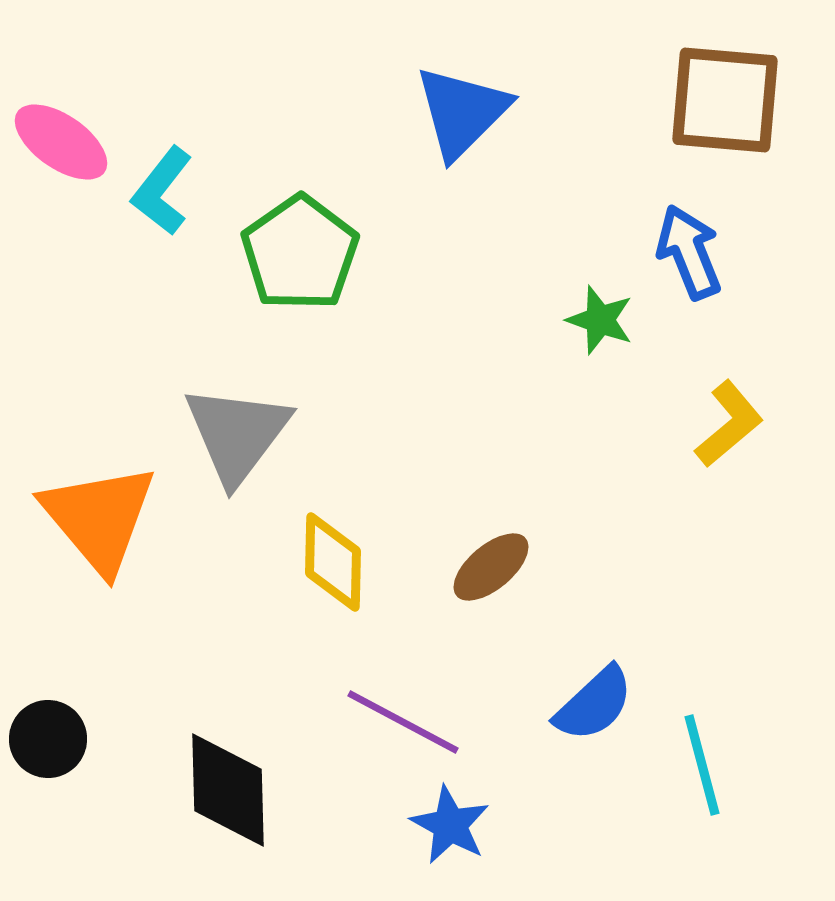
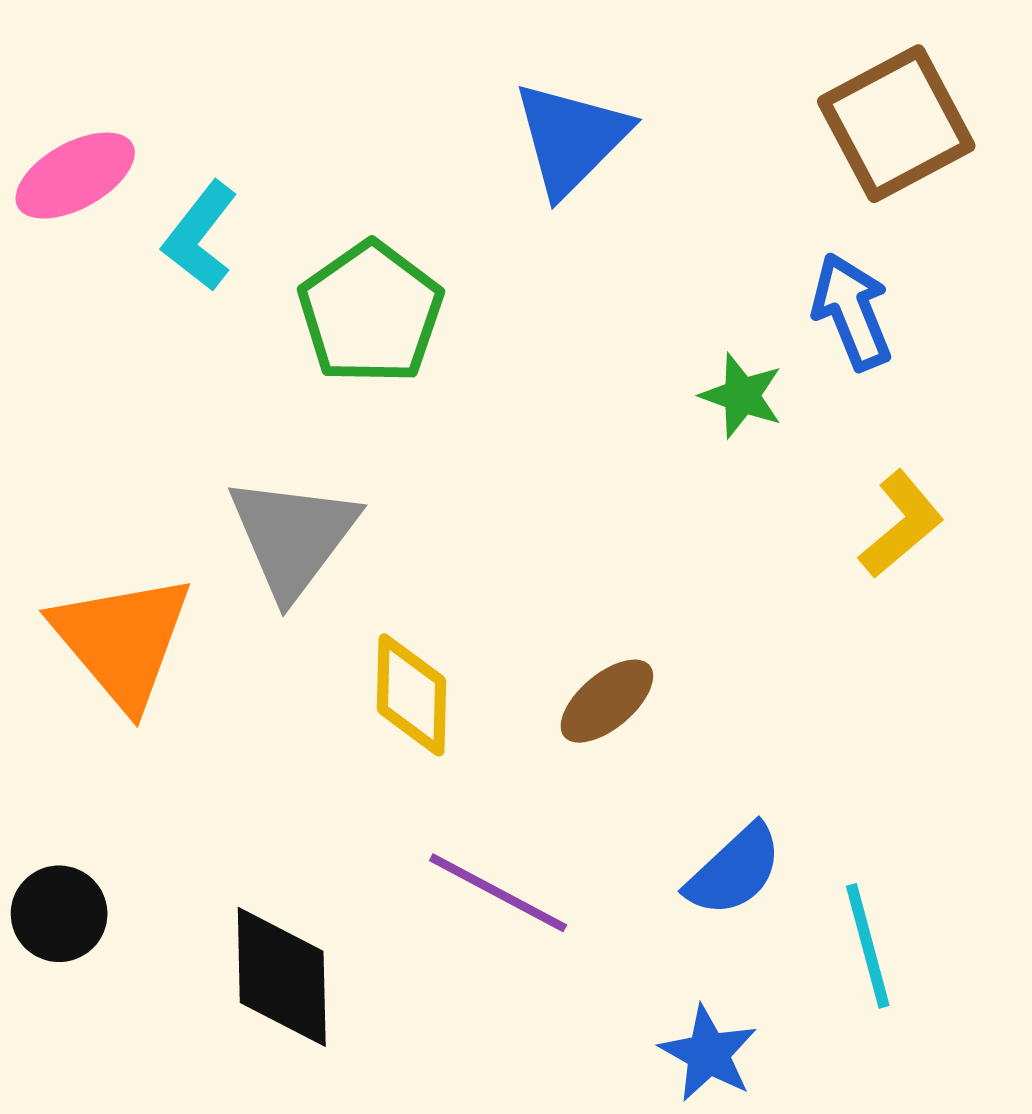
brown square: (725, 100) -> (896, 124), turned -33
pink ellipse: (61, 142) -> (75, 176), turned -64
blue star: (450, 825) -> (708, 1053), moved

